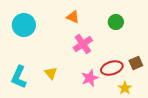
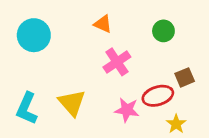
brown square: (136, 63) -> (185, 77), moved
yellow triangle: (51, 73) -> (72, 103), size x1.5
pink star: (90, 78) -> (127, 110), turned 30

